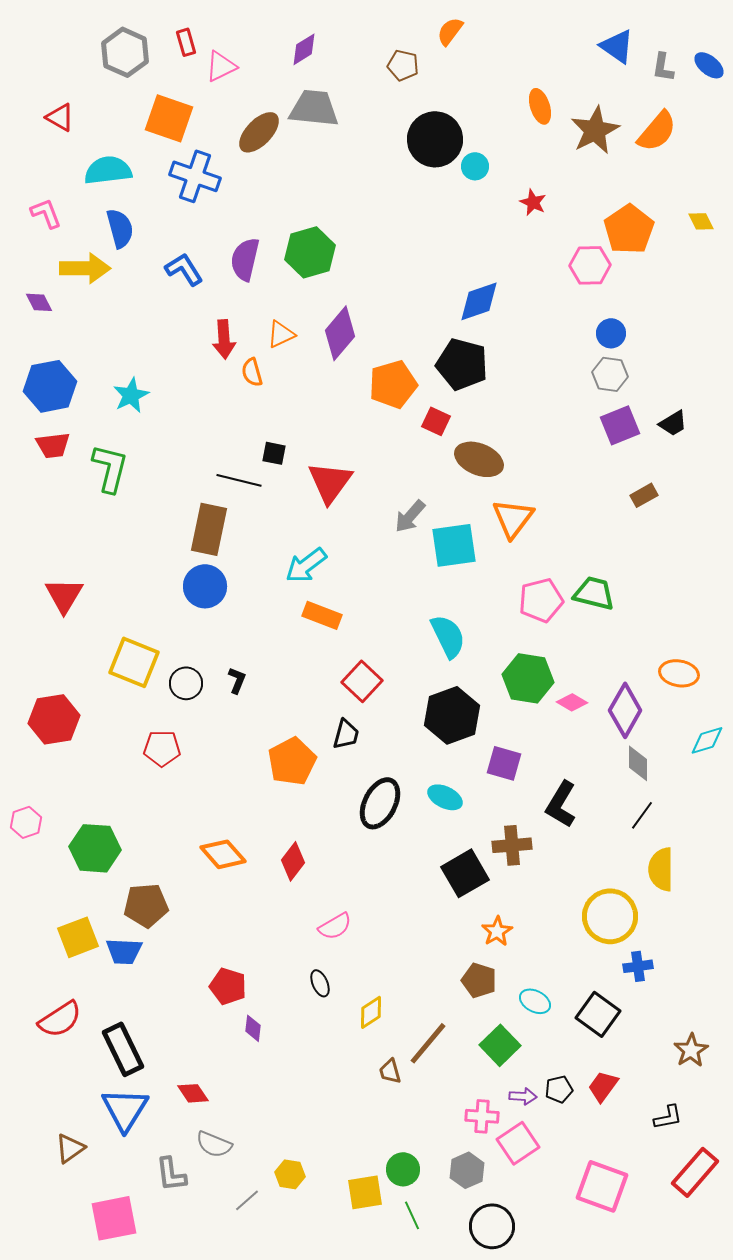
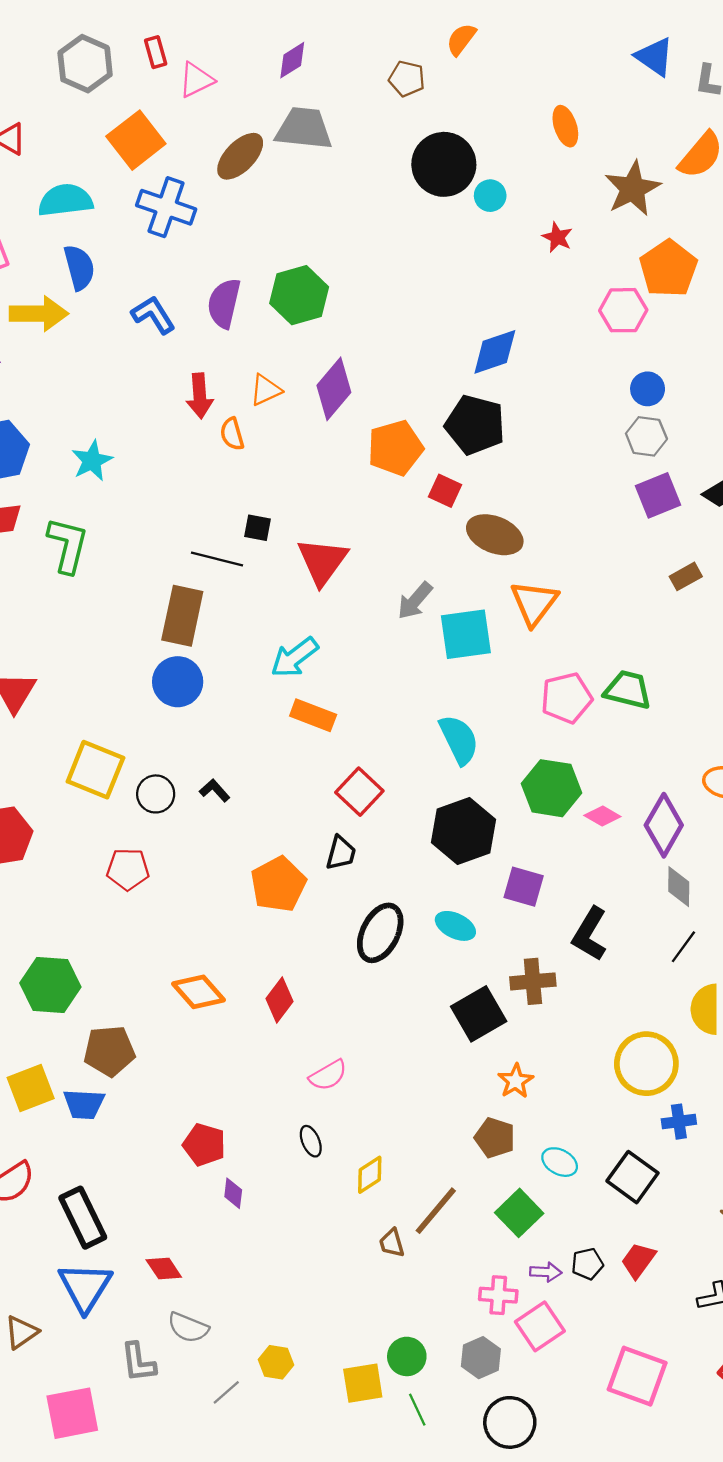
orange square: (169, 118) -> (136, 140), turned 33
brown star: (595, 130) -> (633, 189), moved
black L-shape: (237, 680) -> (215, 791), turned -64

